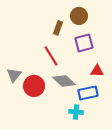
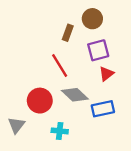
red triangle: (97, 71) -> (106, 74), moved, turned -40
gray triangle: (14, 75) -> (16, 125), moved
cyan cross: (76, 112) -> (60, 131), moved

